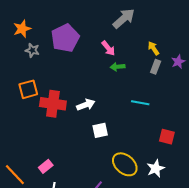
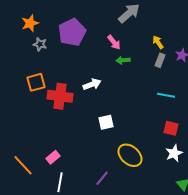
cyan line: (140, 103) -> (166, 95), moved
white arrow: (86, 105) -> (92, 84), moved
white star: (156, 168) -> (174, 153), moved

